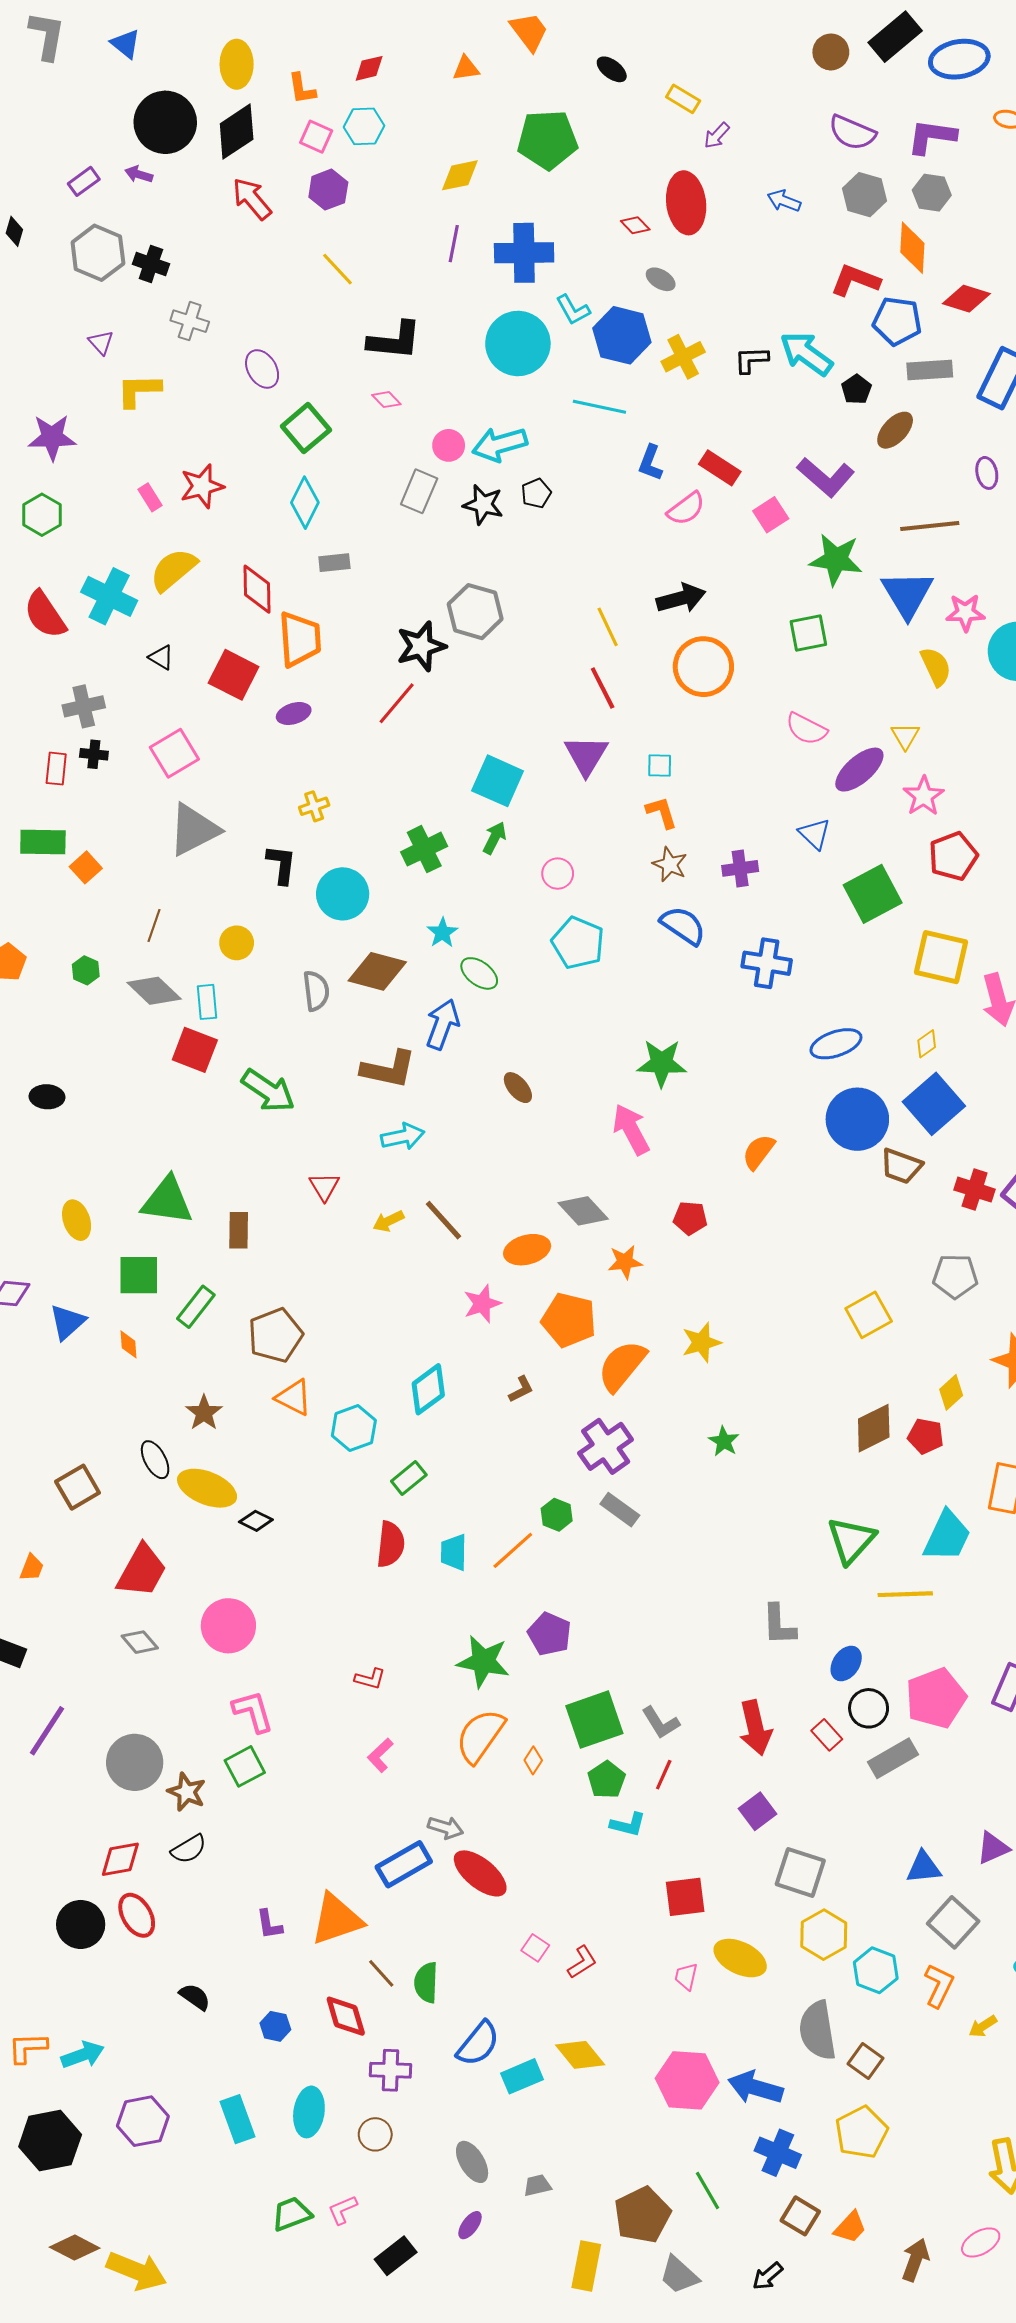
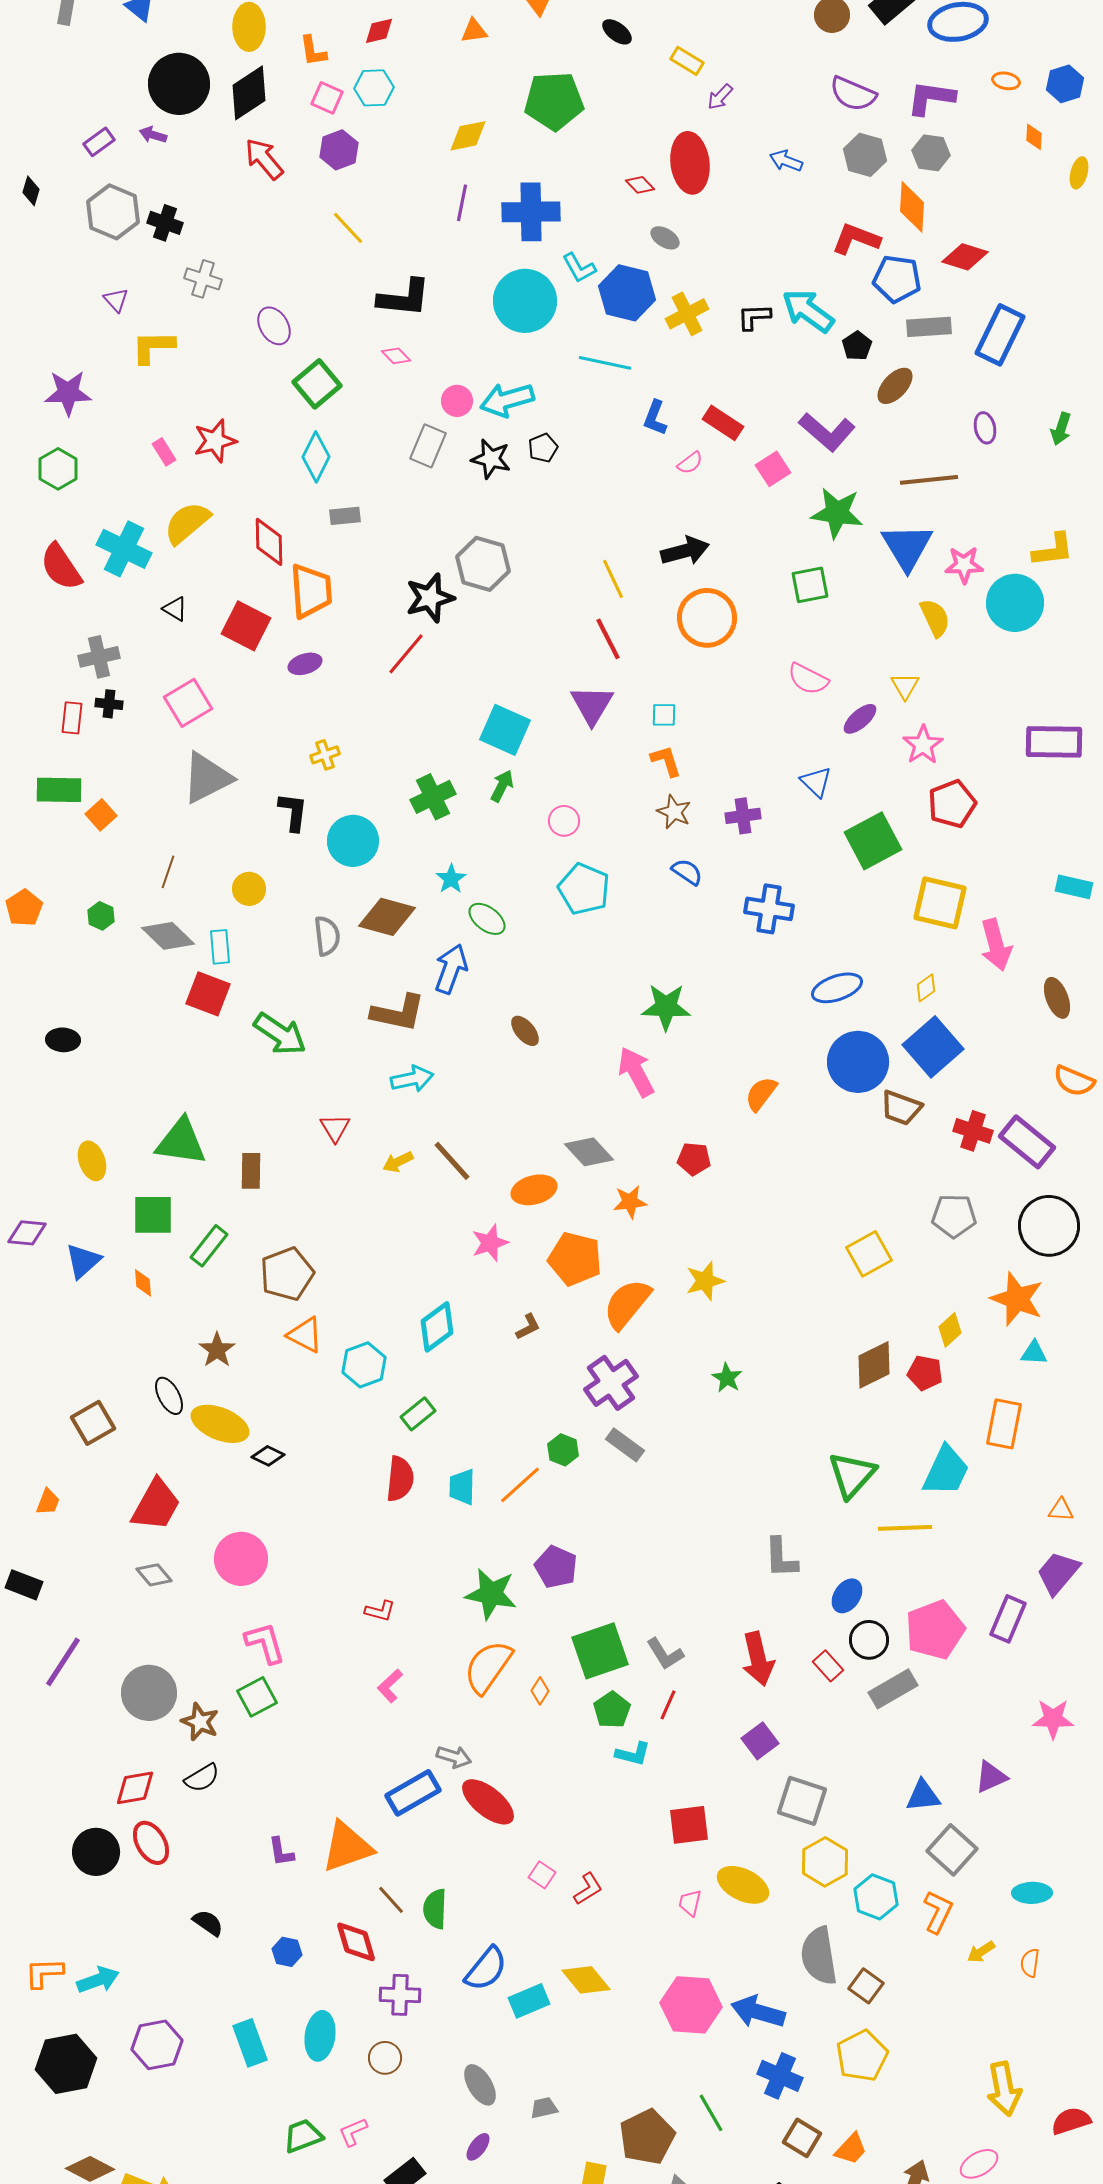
pink semicircle: (686, 509) -> (690, 463), size x0.7
purple ellipse: (859, 770) -> (860, 719), size x0.7
blue semicircle: (683, 926) -> (687, 872), size x0.7

